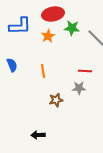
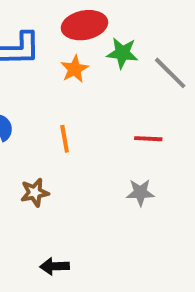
gray star: (79, 88) -> (140, 193), moved
brown star: (56, 100) -> (35, 193), moved

